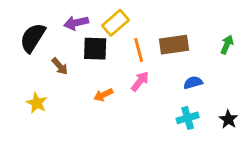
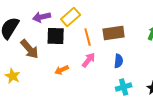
brown arrow: (60, 66) -> (30, 49), size x1.5
blue semicircle: (193, 83) -> (119, 61), moved, turned 112

